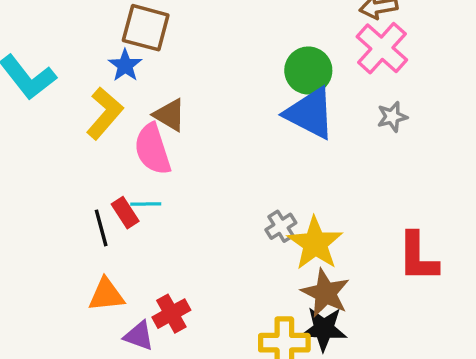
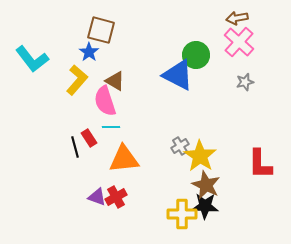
blue triangle: (310, 113) -> (178, 75), moved
cyan line: (146, 204) -> (111, 127), moved
orange triangle: (106, 295) -> (124, 159), moved, size x1.4
purple triangle: (139, 336) -> (97, 197), moved

